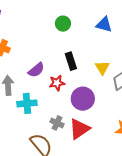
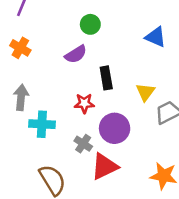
green circle: (63, 24) -> (90, 24), moved
purple semicircle: (36, 70) -> (76, 54), moved
gray cross: (57, 123) -> (83, 144), moved

